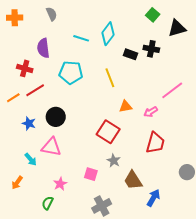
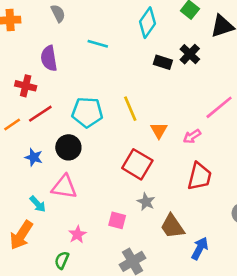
cyan diamond: (108, 34) -> (147, 23), moved
black cross: (151, 49) -> (190, 54), turned 35
cyan pentagon: (71, 73) -> (87, 112), moved
yellow line: (110, 78) -> (130, 109), moved
orange triangle: (126, 106) -> (159, 130), turned -48
orange arrow: (17, 183) -> (21, 235), size x1.6

